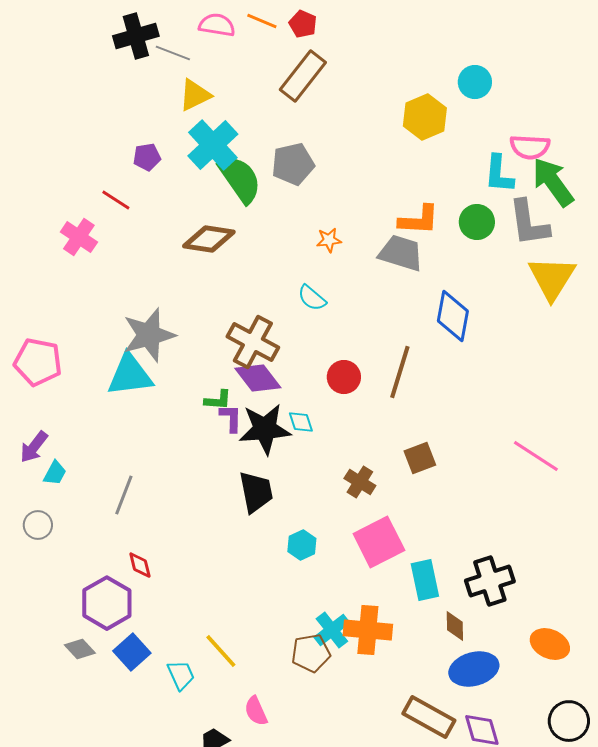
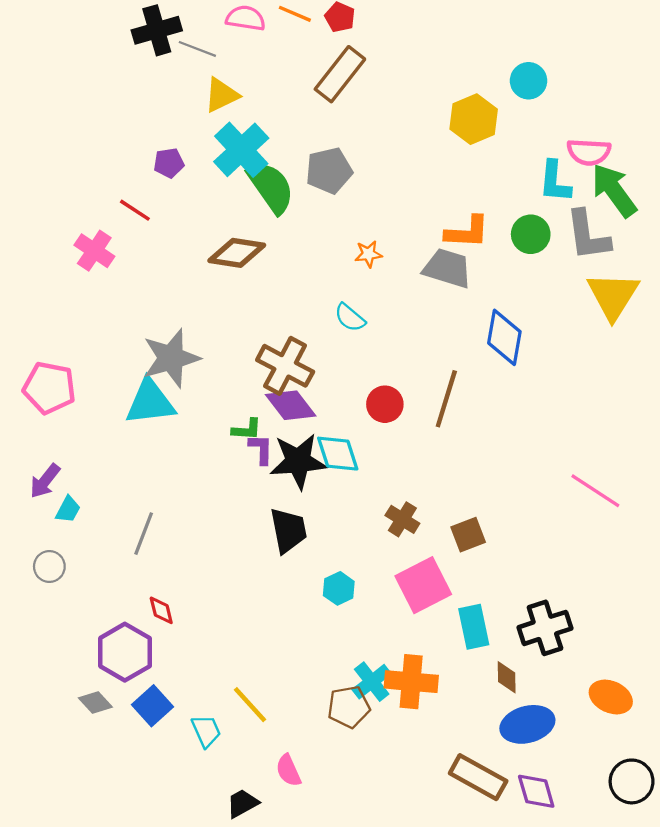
cyan diamond: (301, 422) -> (338, 454), size x1.6
brown square: (420, 458) -> (468, 535), moved

